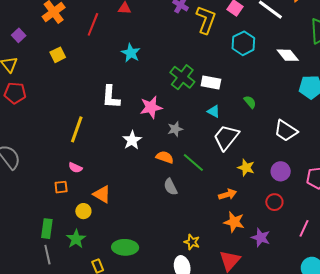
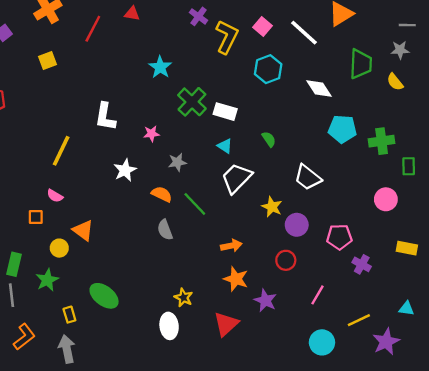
cyan star: (131, 53) -> (160, 67), moved
pink star: (151, 107) -> (151, 134), size x0.6
yellow star: (246, 168) -> (272, 207), moved
green ellipse: (125, 247) -> (104, 296), turned 30

